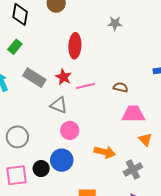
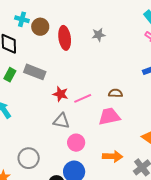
red ellipse: (75, 46) -> (65, 38), moved
gray rectangle: (34, 78) -> (35, 72), moved
pink trapezoid: (133, 114) -> (109, 116), moved

